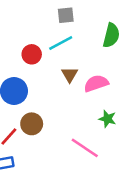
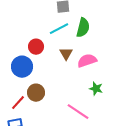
green semicircle: (111, 35) -> (83, 28), moved
red circle: (32, 54) -> (36, 47), moved

